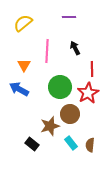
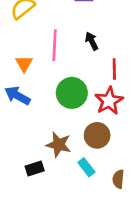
brown circle: (70, 114) -> (97, 135), moved
brown star: (50, 126) -> (59, 145), turned 30
black rectangle: (32, 144) -> (35, 169), turned -56
brown semicircle: (90, 145) -> (118, 179), moved

